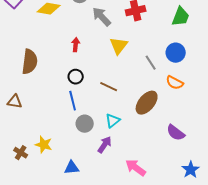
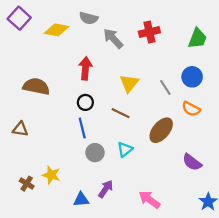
red arrow: (76, 45) -> (85, 68), size x1.5
yellow triangle: (119, 46) -> (129, 83), moved
brown semicircle: (30, 62) -> (36, 86), turned -85
purple arrow: (105, 145) -> (106, 189), moved

